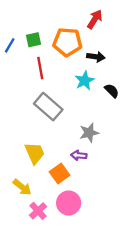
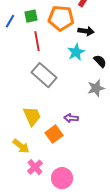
gray star: (89, 133) -> (96, 88), moved
pink circle: (69, 203) -> (62, 178), moved

